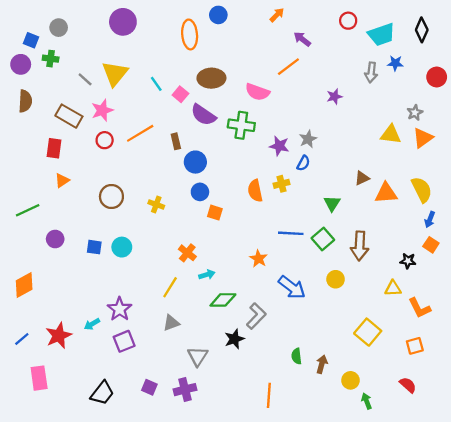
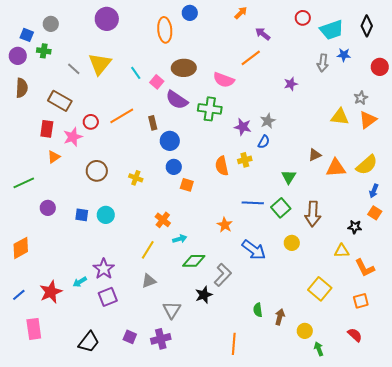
pink star: (102, 110) -> (73, 137), moved
yellow semicircle: (422, 190) -> (367, 165), turned 75

